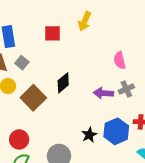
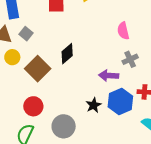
purple arrow: (104, 93) -> (109, 76), moved
red circle: (19, 139) -> (33, 106), moved

